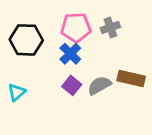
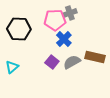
gray cross: (110, 27) -> (70, 13), moved
blue cross: (70, 54) -> (64, 39), moved

